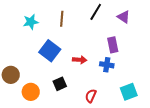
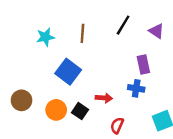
red arrow: (80, 60) -> (104, 98), moved
black square: (60, 84) -> (80, 111), turned -32
orange circle: (31, 92) -> (56, 110), moved

